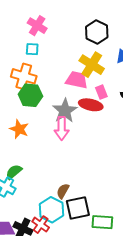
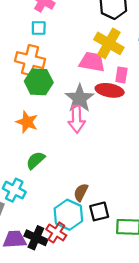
pink rectangle: (101, 92) -> (121, 75), turned 32
green semicircle: (14, 172) -> (36, 160), moved
black square: (78, 208) -> (99, 211), size x0.7

